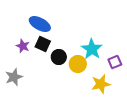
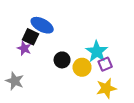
black square: (43, 44) -> (30, 37), moved
purple square: (115, 62) -> (105, 64), moved
gray star: (14, 77) -> (15, 81), turned -30

